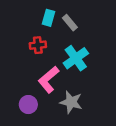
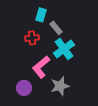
gray rectangle: (70, 23) -> (56, 28), moved
gray star: (71, 102) -> (60, 86), turned -30

